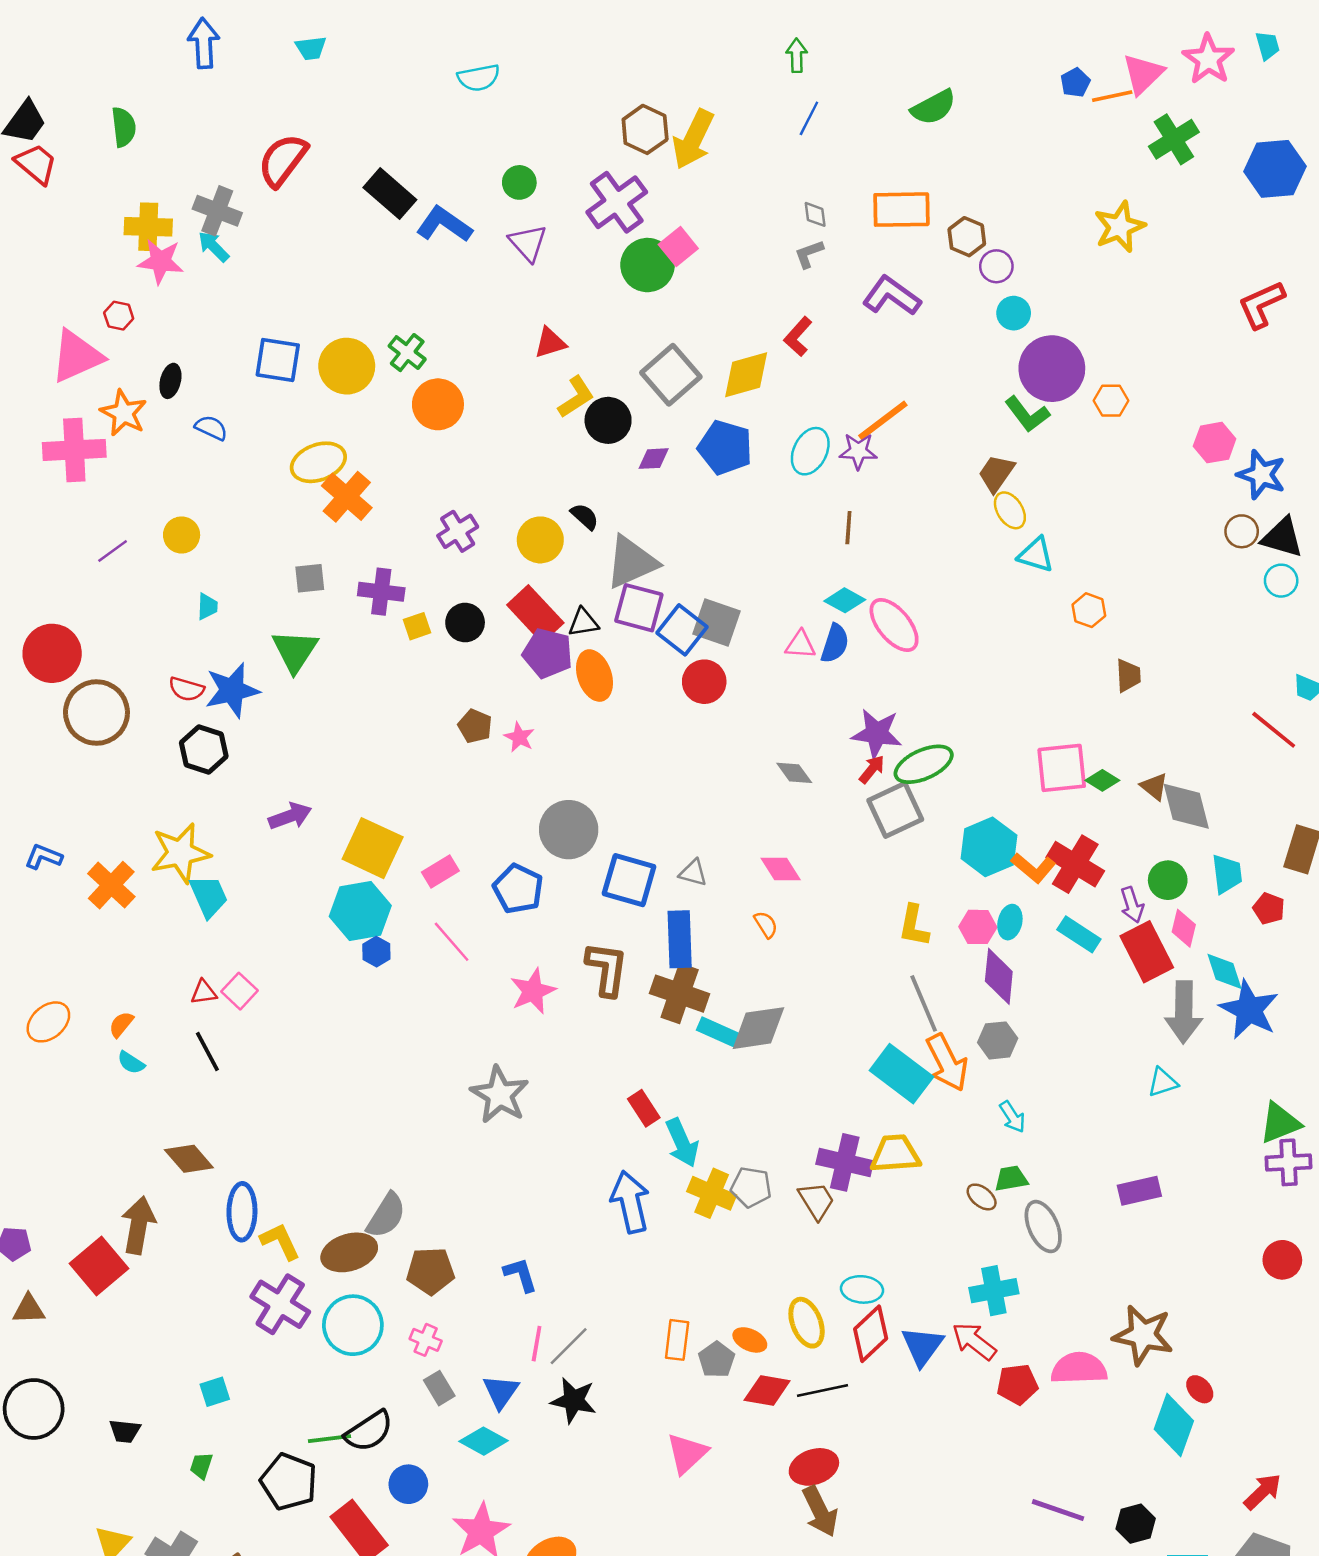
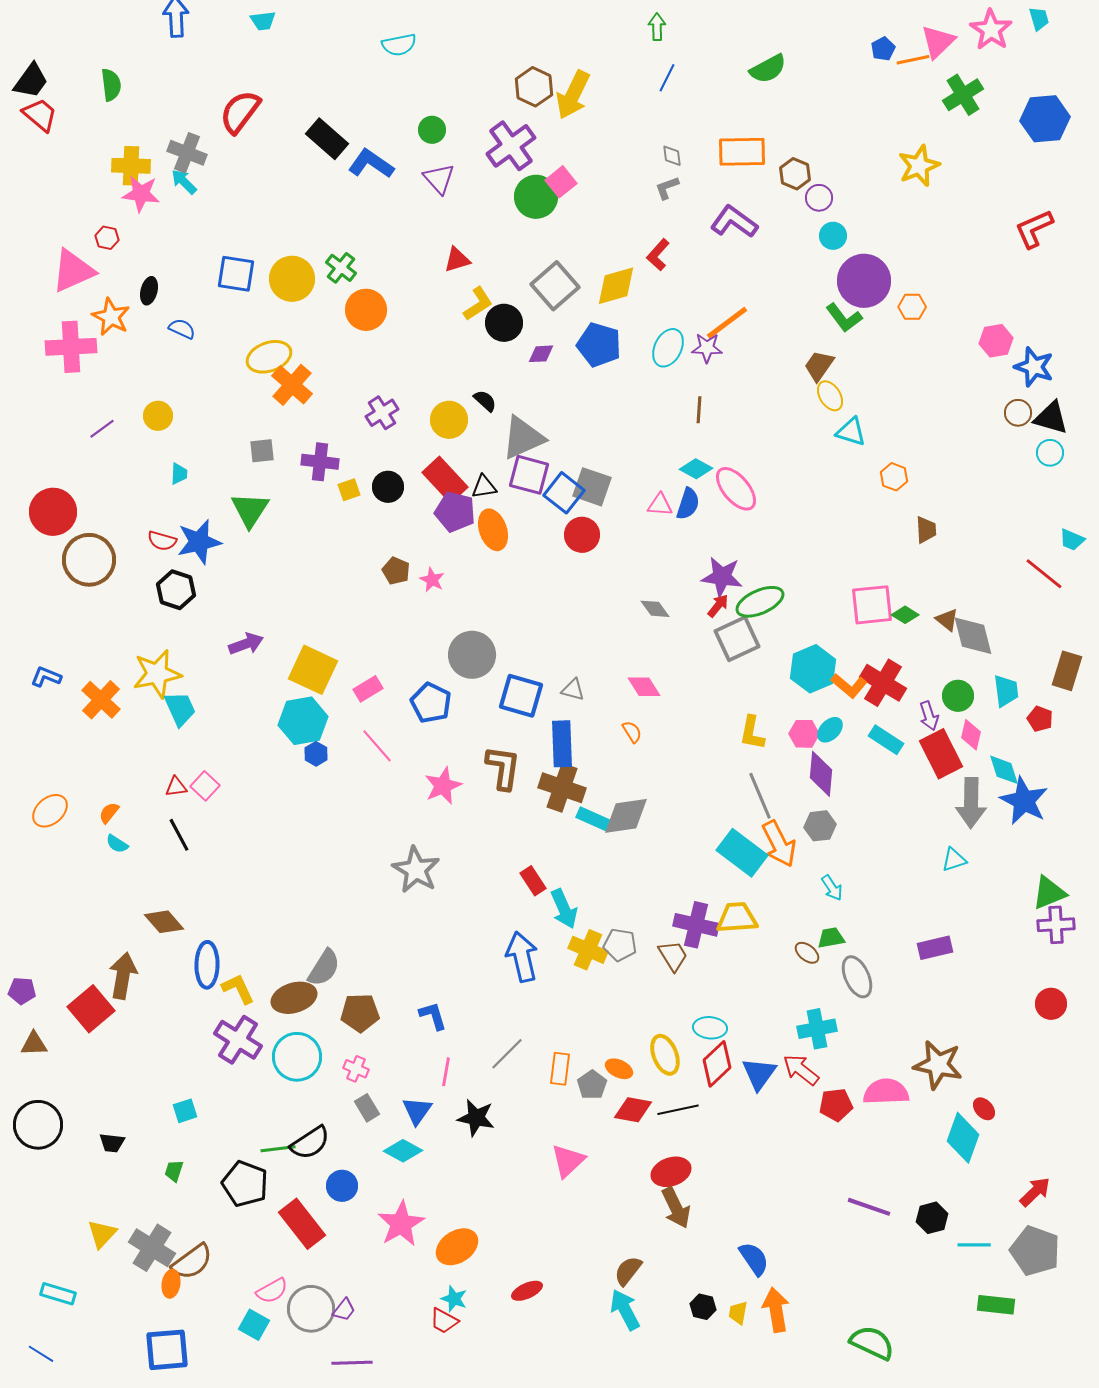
cyan ellipse: (1010, 922) -> (830, 730), turned 32
gray line: (569, 1346) -> (507, 1054), moved

